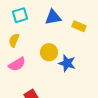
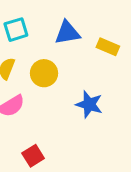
yellow circle: (49, 52) -> (44, 73), moved

